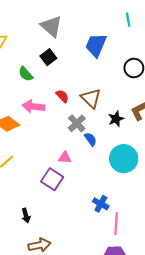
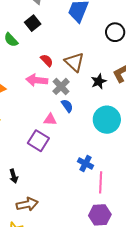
pink arrow: (33, 106) -> (37, 80), moved
blue semicircle: (91, 139) -> (67, 106), moved

